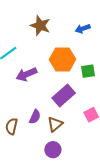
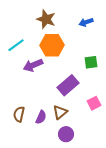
orange hexagon: (62, 59) -> (52, 45), moved
purple semicircle: (35, 117) -> (41, 117), moved
purple circle: (53, 150) -> (66, 134), moved

